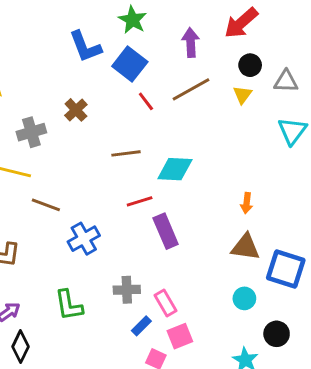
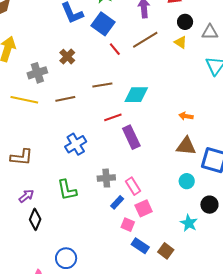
yellow triangle: (242, 95) -> (181, 42), turned -32
orange arrow: (247, 203) -> (186, 116), turned 96
brown line: (46, 205) -> (65, 99), moved, turned -30

